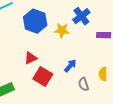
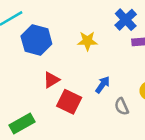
blue cross: (81, 16) -> (126, 20), moved
blue hexagon: (35, 21) -> (36, 40), moved

